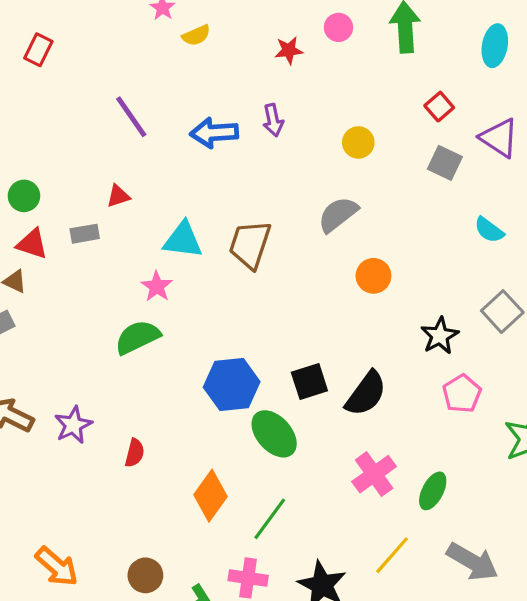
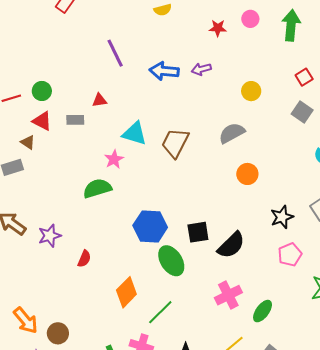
purple arrow: (273, 120) -> (201, 69), turned 78
brown circle: (145, 575) -> (58, 333), moved

